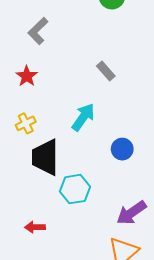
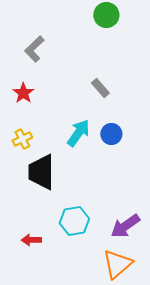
blue circle: (122, 149) -> (111, 134), moved
cyan hexagon: (75, 189) -> (74, 221), moved

